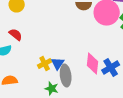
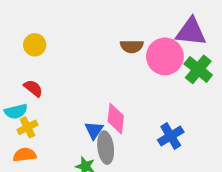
yellow cross: (45, 64) -> (27, 127), moved
pink diamond: (93, 64) -> (116, 119), moved

